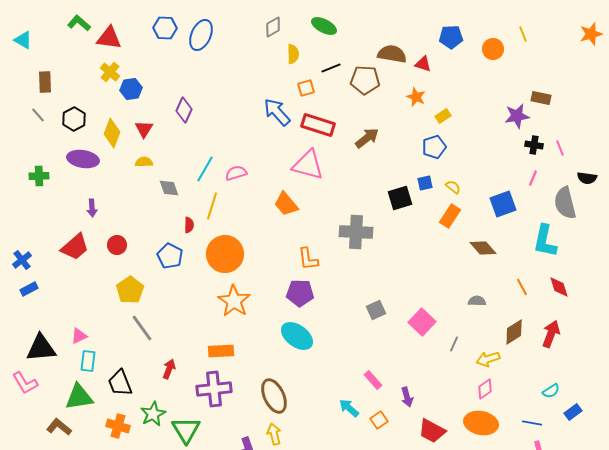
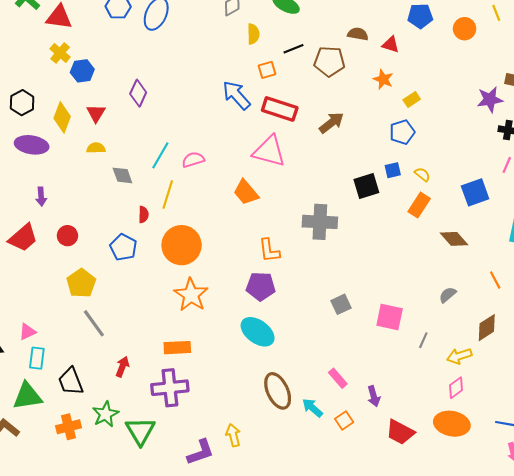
brown semicircle: (392, 54) -> (358, 34), size x0.7
gray semicircle: (477, 301) -> (448, 295), turned -42
pink square: (422, 322) -> (390, 317), turned -32
brown ellipse: (274, 396) -> (278, 391), moved
orange cross: (118, 426) -> (69, 427), turned -30

